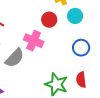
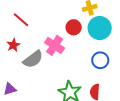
cyan circle: (75, 16) -> (100, 28), size x1.5

